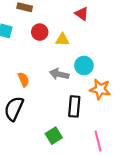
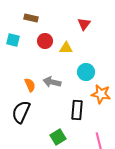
red triangle: (82, 14) -> (84, 24), turned 32
gray arrow: (59, 74) -> (52, 82), moved

